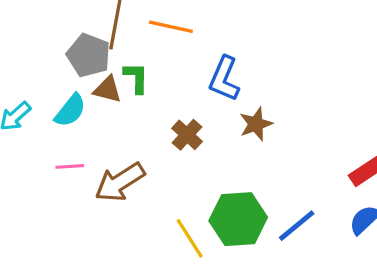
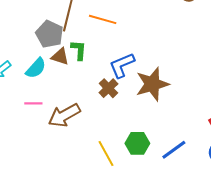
blue L-shape: (224, 79) -> (122, 65), moved, turned 40
brown star: (256, 124) -> (152, 84), size x1.6
green hexagon: (238, 219) -> (137, 143), size x0.7

